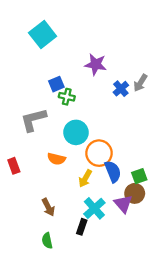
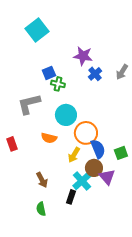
blue cross: (121, 89) -> (95, 74), moved
brown circle: (135, 193) -> (94, 168), moved

